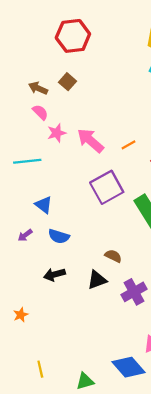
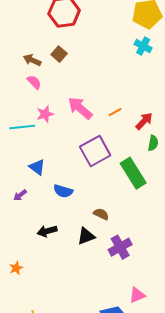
pink star: (57, 133) -> (45, 114), moved
blue semicircle: (59, 236) -> (63, 191), moved

